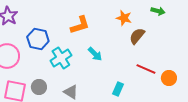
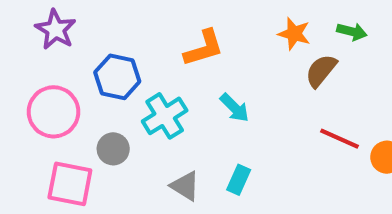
green arrow: (158, 11) -> (352, 32), moved
gray circle: (39, 87) -> (113, 149), moved
cyan rectangle: (118, 89) -> (239, 180), moved

